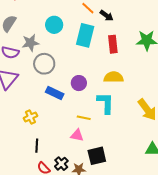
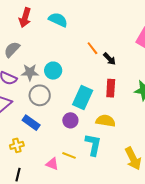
cyan circle: (54, 25) -> (53, 71), moved
cyan rectangle: (85, 35) -> (83, 97), moved
blue rectangle: (55, 93) -> (31, 123), moved
pink triangle: (77, 135) -> (52, 164), moved

